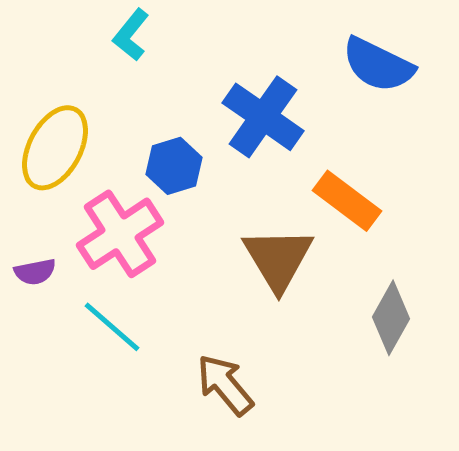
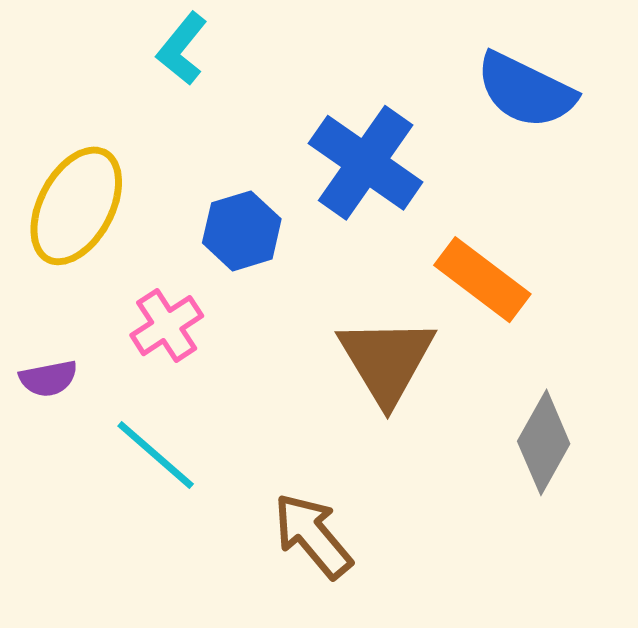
pink cross: (120, 234) -> (167, 326), size x0.6

